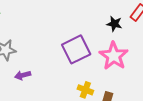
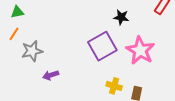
black star: (114, 24) -> (121, 17), moved

